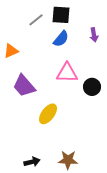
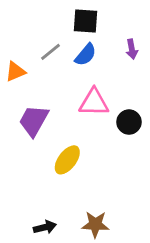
gray line: (36, 20) -> (50, 52), moved
purple trapezoid: (24, 86) -> (34, 121), turned 70

